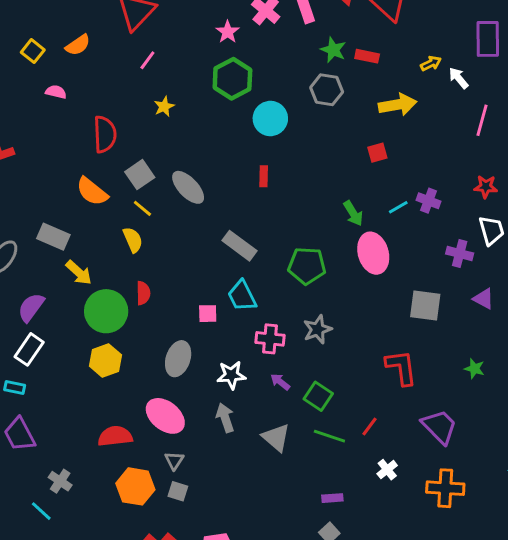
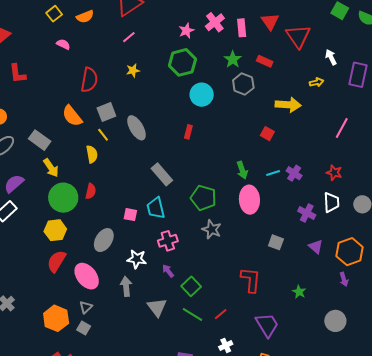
green star: (333, 50) -> (233, 59), moved
red rectangle: (367, 56) -> (265, 61), moved
white arrow: (459, 78) -> (331, 57), moved
red square: (377, 153) -> (267, 134), turned 32
gray square: (425, 305) -> (276, 242), size x0.7
gray star: (318, 329) -> (212, 229), moved, turned 30
pink cross: (270, 339) -> (168, 241), turned -36
red semicircle: (115, 436) -> (56, 261), moved, turned -65

